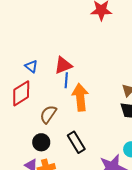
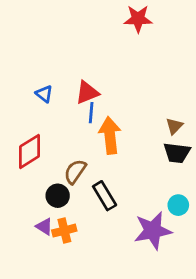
red diamond: (21, 93) -> (29, 151), moved
brown semicircle: (48, 114) -> (75, 172), moved

